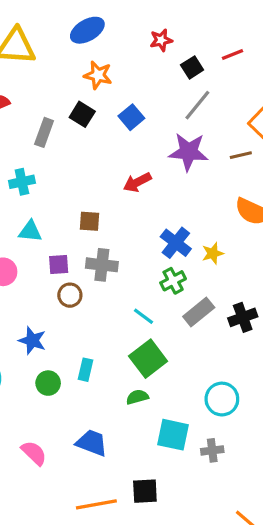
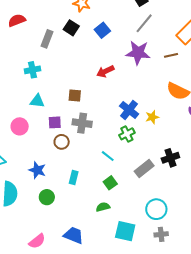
gray rectangle: (199, 312) -> (144, 168), moved
green square: (148, 359) -> (110, 183), size x0.6
cyan rectangle: (85, 370) -> (74, 177), moved
gray cross: (212, 450) -> (161, 234), moved
pink semicircle: (34, 453) -> (37, 241), turned 96

